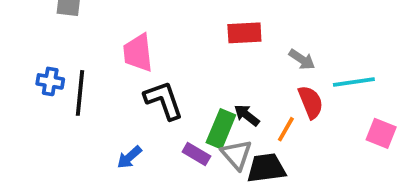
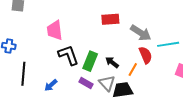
gray arrow: (302, 59) -> (141, 33), size x1.5
black line: (80, 93) -> (23, 74), moved
green rectangle: (221, 129) -> (90, 61), moved

